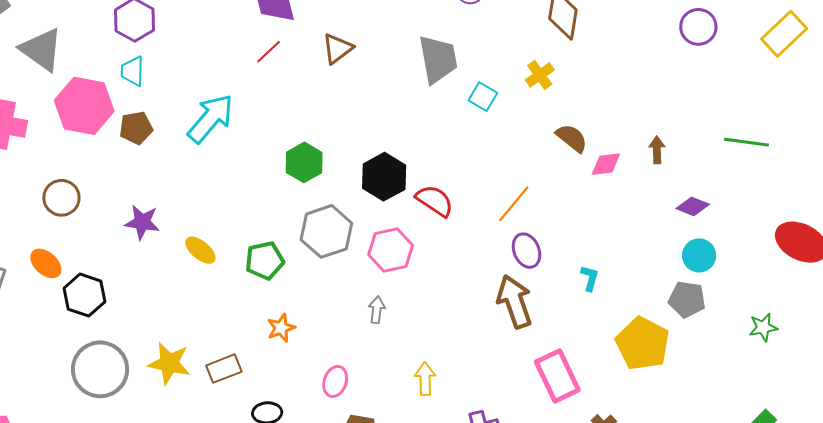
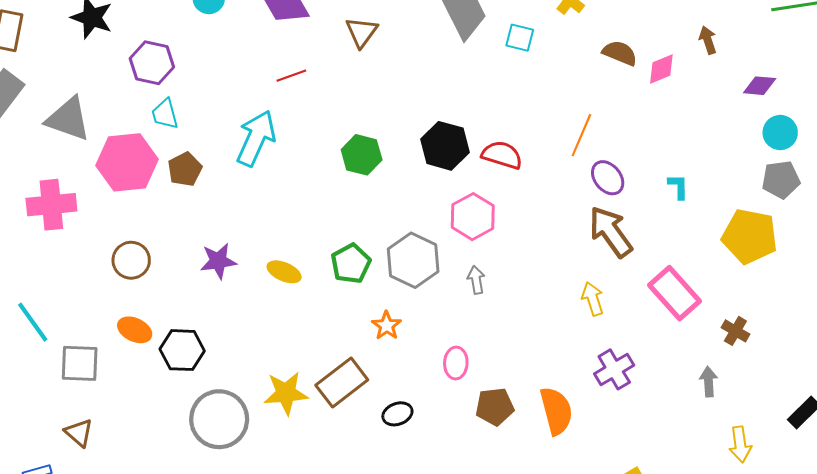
red line: (269, 52) -> (291, 76), moved, turned 40
gray hexagon: (326, 231) -> (413, 260), moved
brown rectangle: (224, 369) -> (342, 382), size x1.4
yellow arrow: (425, 379) -> (593, 299), moved

